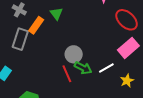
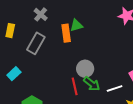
green triangle: (56, 14) -> (76, 25), turned 40
orange rectangle: (36, 25) -> (66, 33), moved, turned -54

